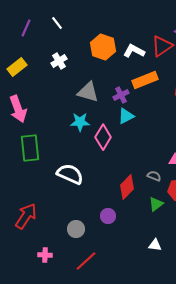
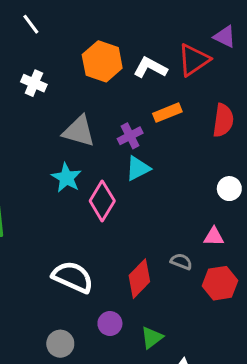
white cross: (59, 61) -> (34, 83), turned -35
orange rectangle: (145, 80) -> (167, 113), size x0.7
cyan star: (80, 122) -> (66, 178), turned 30
white semicircle: (70, 174) -> (73, 277), moved
green triangle: (156, 204) -> (152, 337), moved

